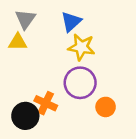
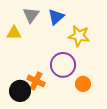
gray triangle: (25, 19) -> (31, 15), moved
yellow star: (81, 47) -> (79, 36), moved

